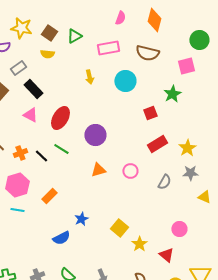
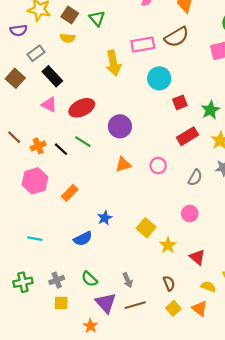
green triangle: (74, 36) -> (97, 18), turned -42
pink rectangle: (108, 48) -> (143, 45), moved
brown semicircle: (147, 53) -> (177, 37), turned -45
yellow arrow: (89, 77) -> (113, 63), size x1.6
cyan circle: (125, 81) -> (159, 78), moved
green star: (172, 94) -> (210, 110), moved
red ellipse: (60, 118) -> (82, 108), turned 35
cyan line: (17, 210) -> (35, 239), moved
pink circle: (179, 229) -> (190, 214), moved

